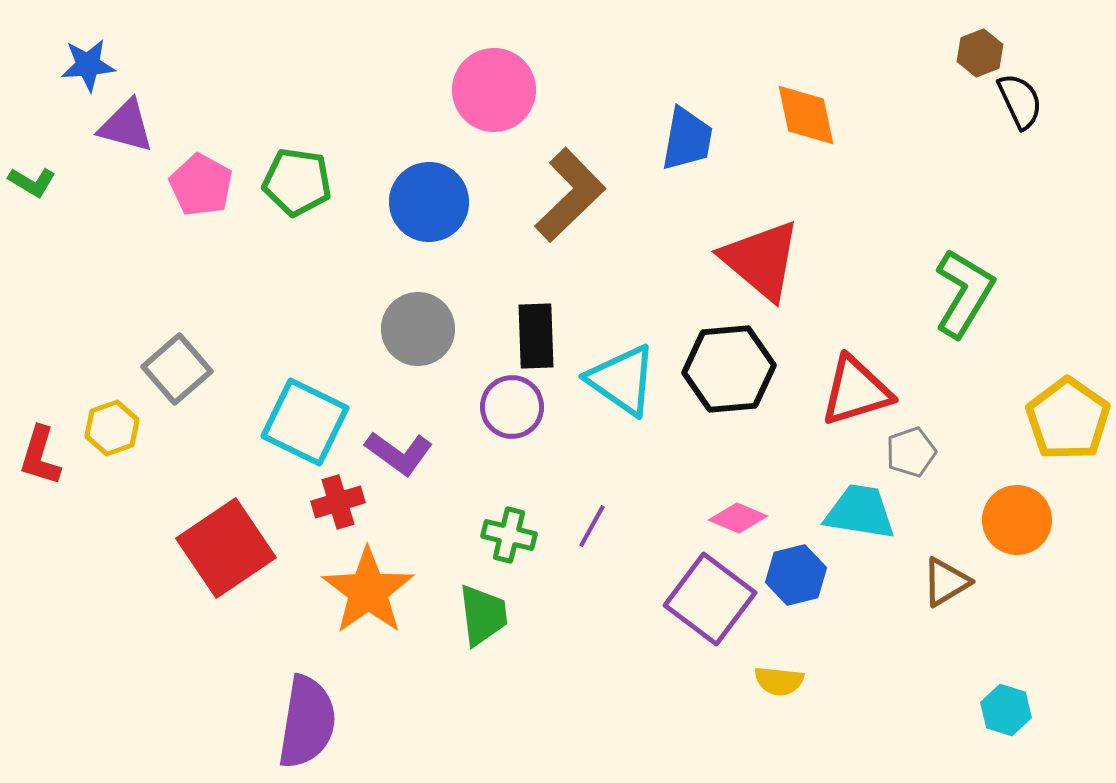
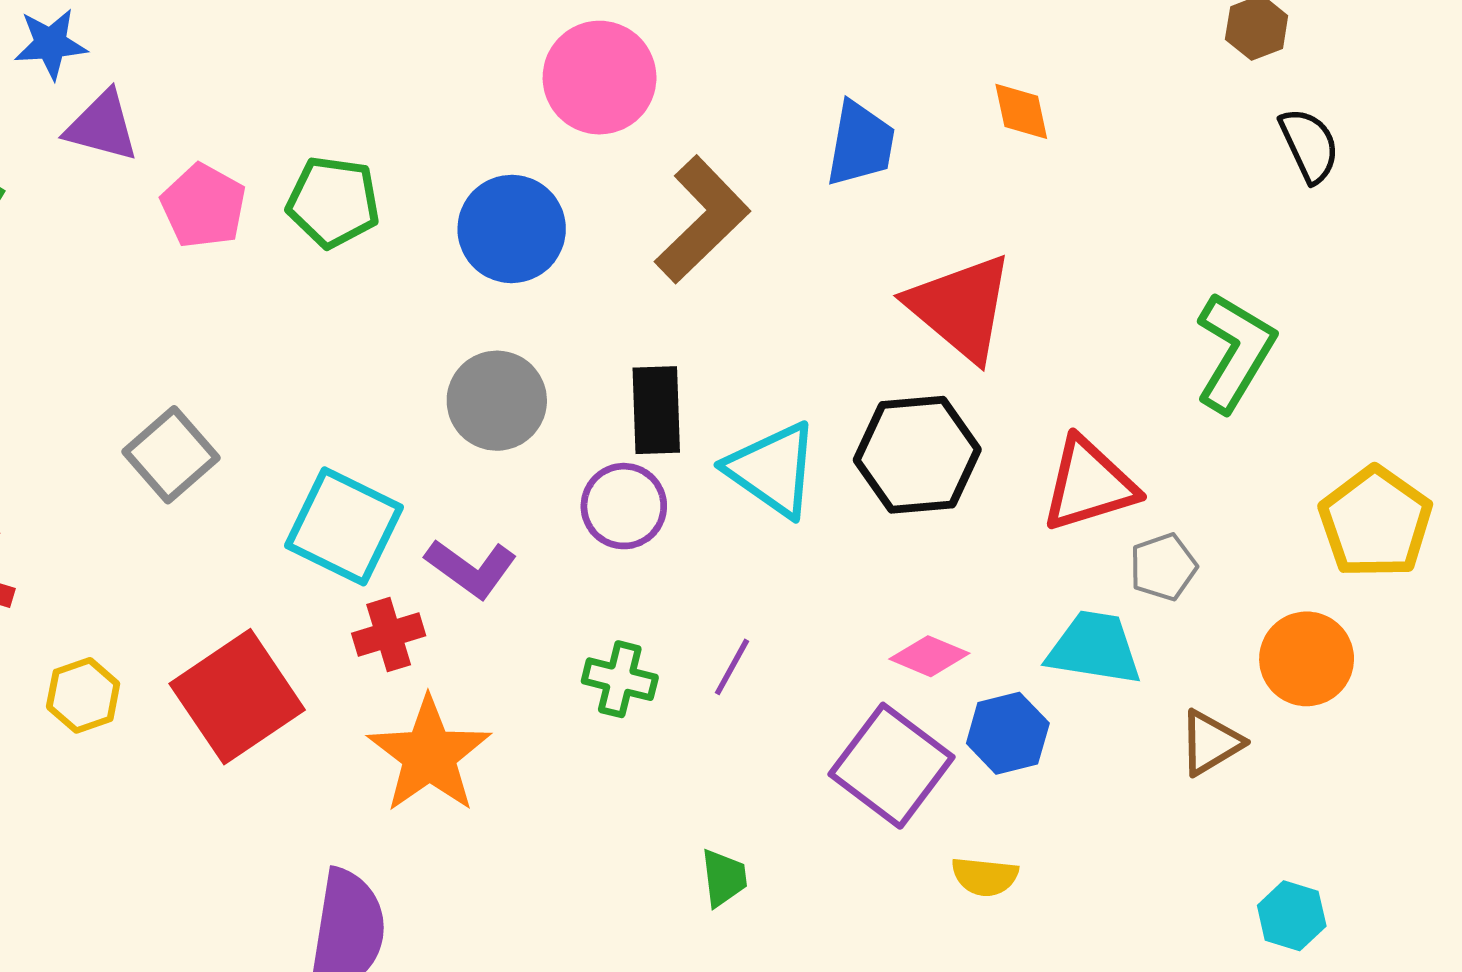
black semicircle: (1020, 101) -> (1309, 145), moved
orange diamond: (806, 115) -> (1021, 111), size x0.7
yellow hexagon: (112, 428) -> (83, 695), moved
green trapezoid: (483, 615) -> (724, 878), moved, size x0.7

